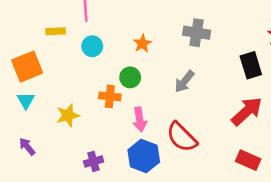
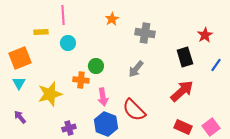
orange star: (142, 43) -> (112, 19), moved
yellow star: (68, 115) -> (50, 94), size x1.4

